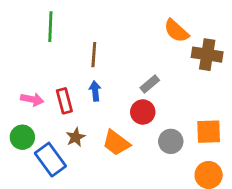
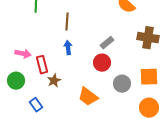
brown cross: (207, 55) -> (148, 38), moved
red rectangle: (64, 101) -> (42, 65), moved
orange trapezoid: (116, 143) -> (88, 97), moved
blue rectangle: (50, 160) -> (36, 105), moved, size x0.6

